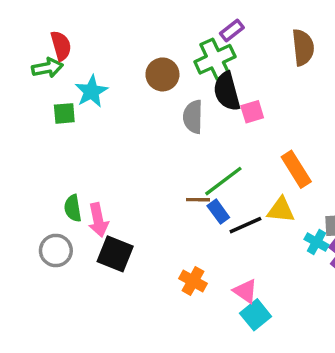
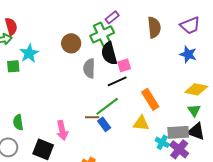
pink arrow: (98, 220) -> (62, 130), moved
black line: (245, 225) -> (117, 81), moved

